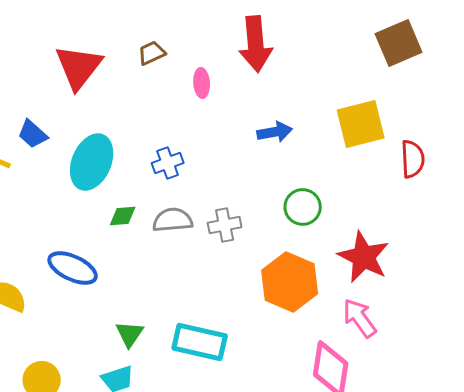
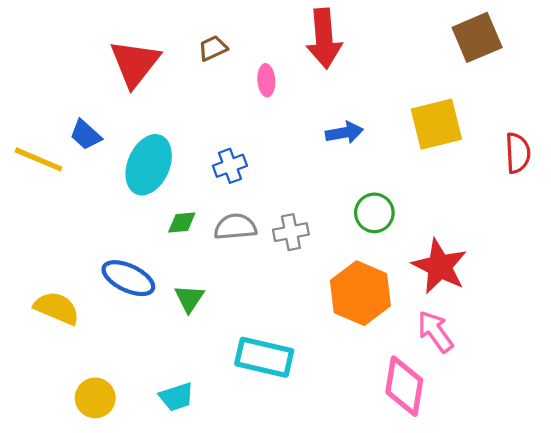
red semicircle: (413, 159) -> (518, 153), moved
green triangle: (130, 334) -> (189, 298), moved

